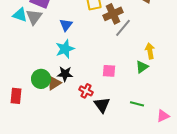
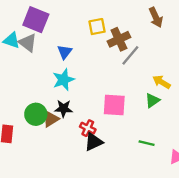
gray triangle: (34, 17) -> (28, 43), turned -30
yellow arrow: (150, 51) -> (162, 82), turned -49
pink square: (109, 71) -> (114, 105), size x1.5
black triangle: (102, 105) -> (94, 142), moved, turned 42

